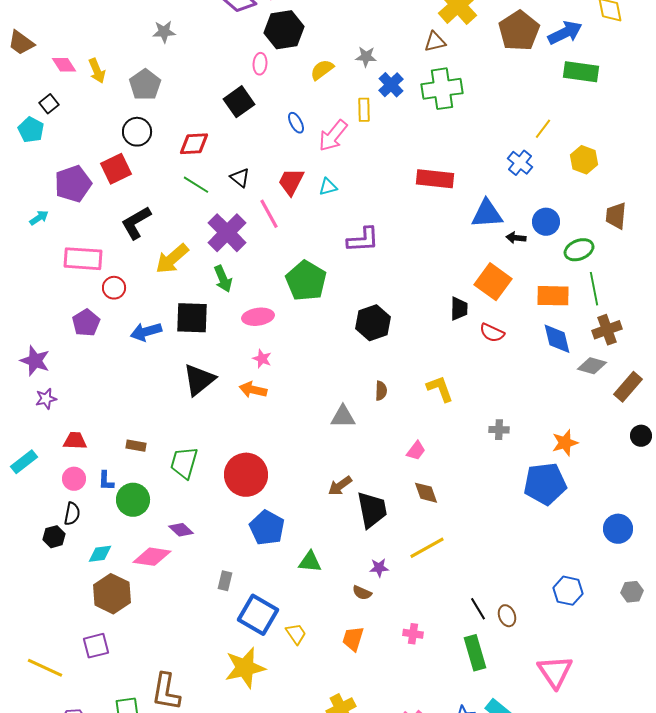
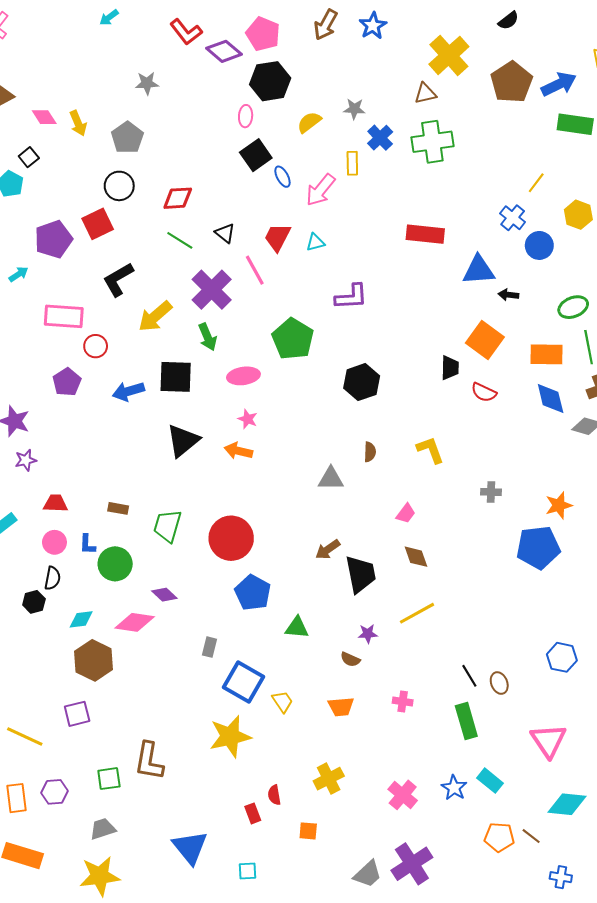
black square: (239, 102) -> (256, 155), moved
blue circle: (546, 222) -> (539, 245), moved
orange trapezoid: (353, 639) -> (341, 707), turned -112

